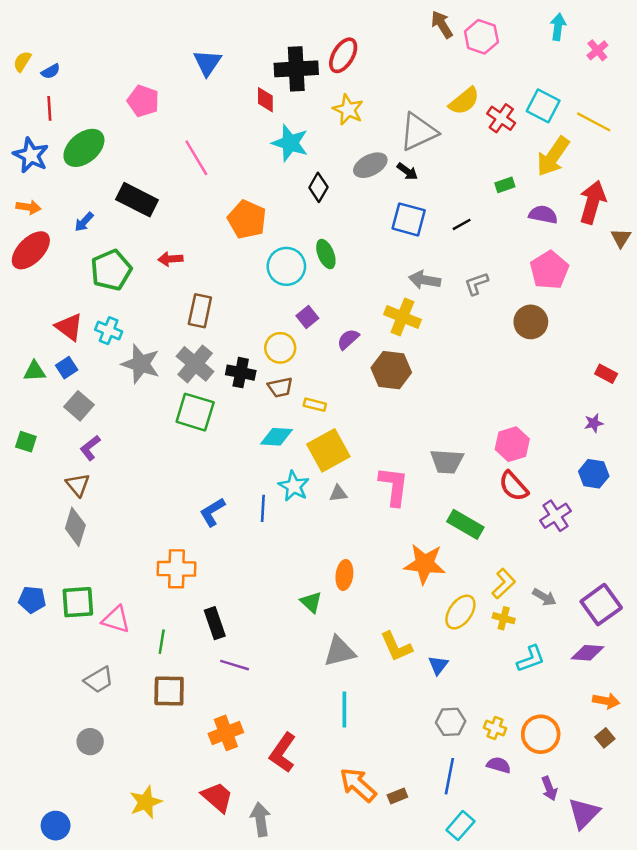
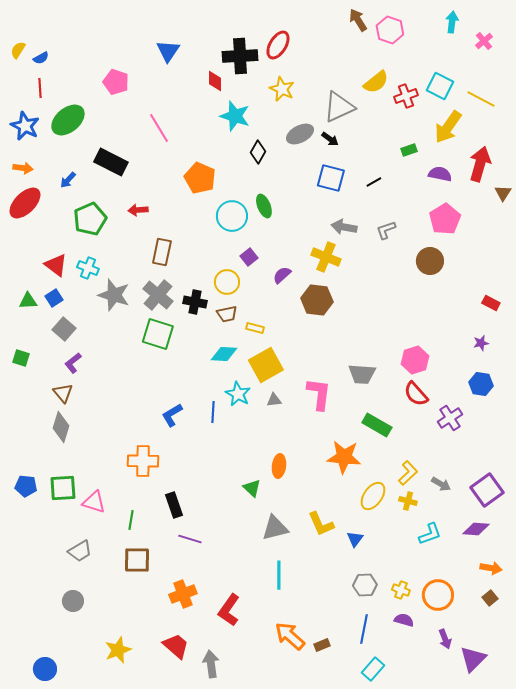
red cross: (501, 118) -> (406, 96), turned 35

